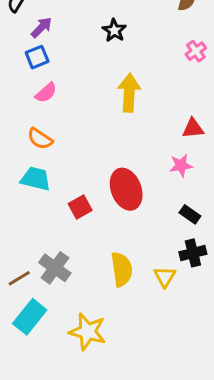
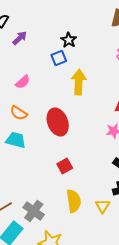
blue square: (37, 57) -> (59, 58), moved
red ellipse: (126, 189) -> (58, 122), moved
red square: (80, 207) -> (65, 166), moved
gray cross: (55, 268) -> (34, 211), moved

